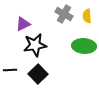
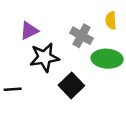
gray cross: (64, 14) -> (82, 36), moved
black square: (38, 74) -> (71, 85), moved

